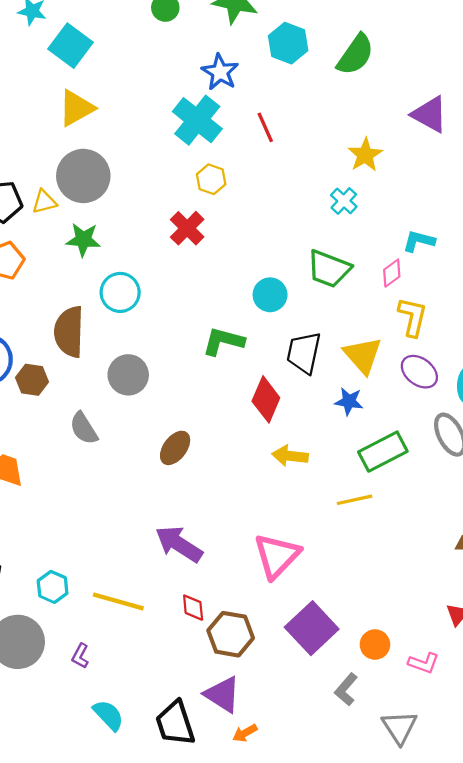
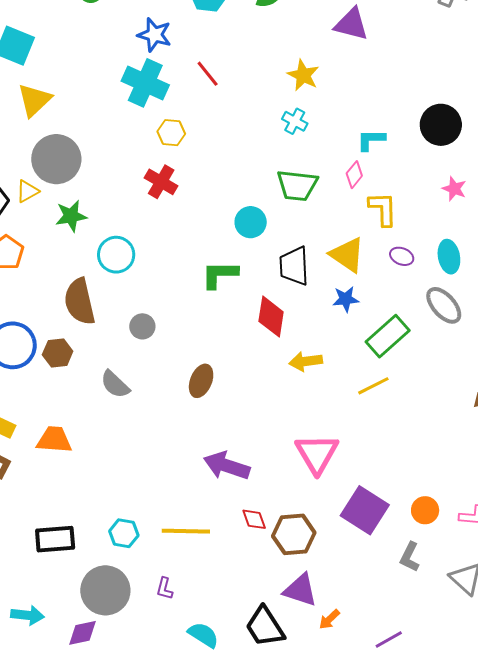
purple ellipse: (419, 372) -> (402, 256), size x0.7
gray circle: (128, 375) -> (142, 326), size x0.7

